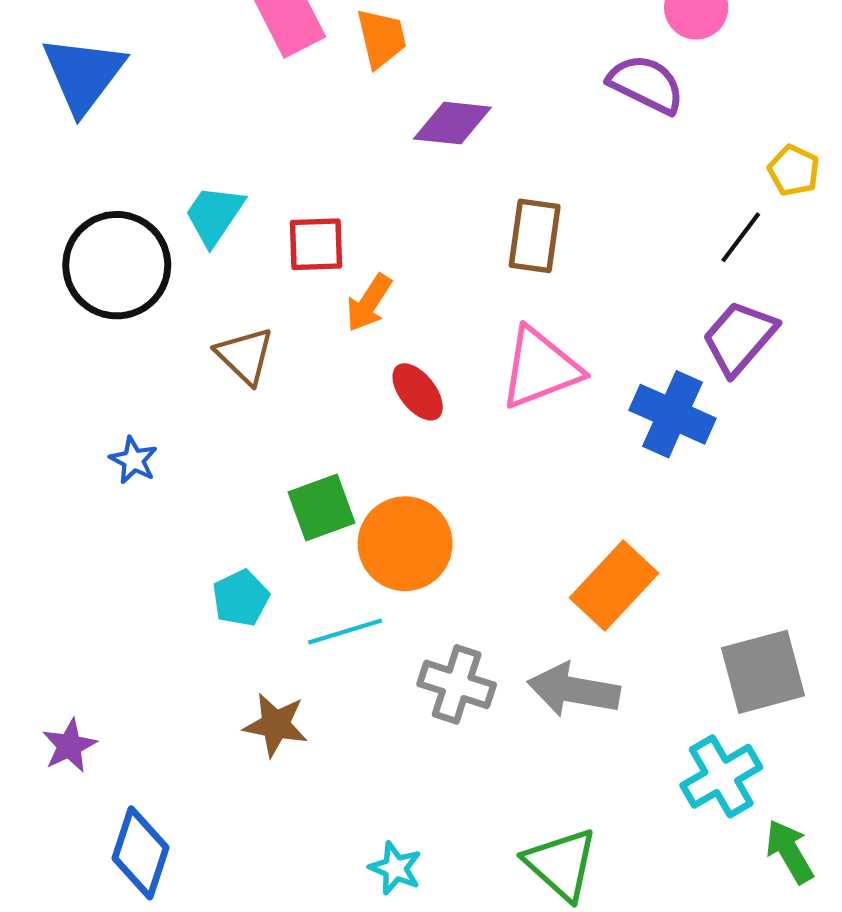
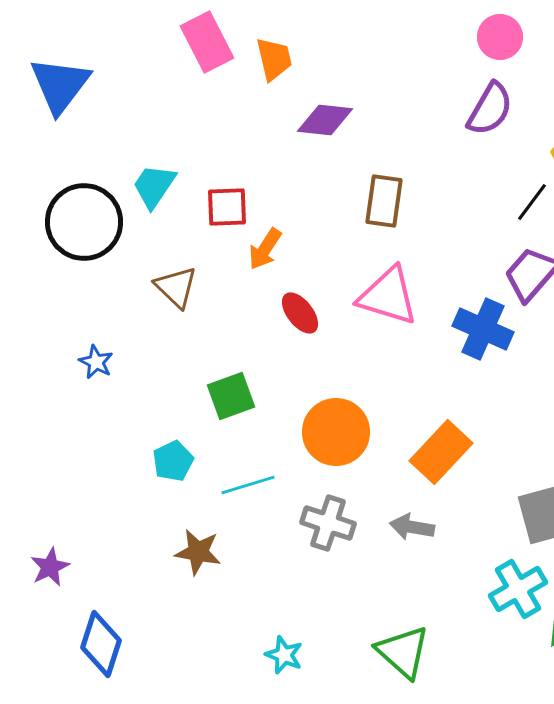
purple semicircle: (646, 84) -> (490, 109), moved, turned 94
pink triangle: (540, 368) -> (388, 296), turned 38
orange circle: (405, 544) -> (336, 432), moved
gray arrow: (574, 690) -> (412, 527), size x0.7

